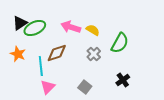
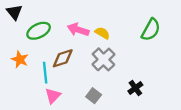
black triangle: (20, 23) -> (14, 12), moved, turned -35
green semicircle: (120, 43) -> (151, 30), moved
gray cross: (94, 54) -> (103, 59), size x1.5

